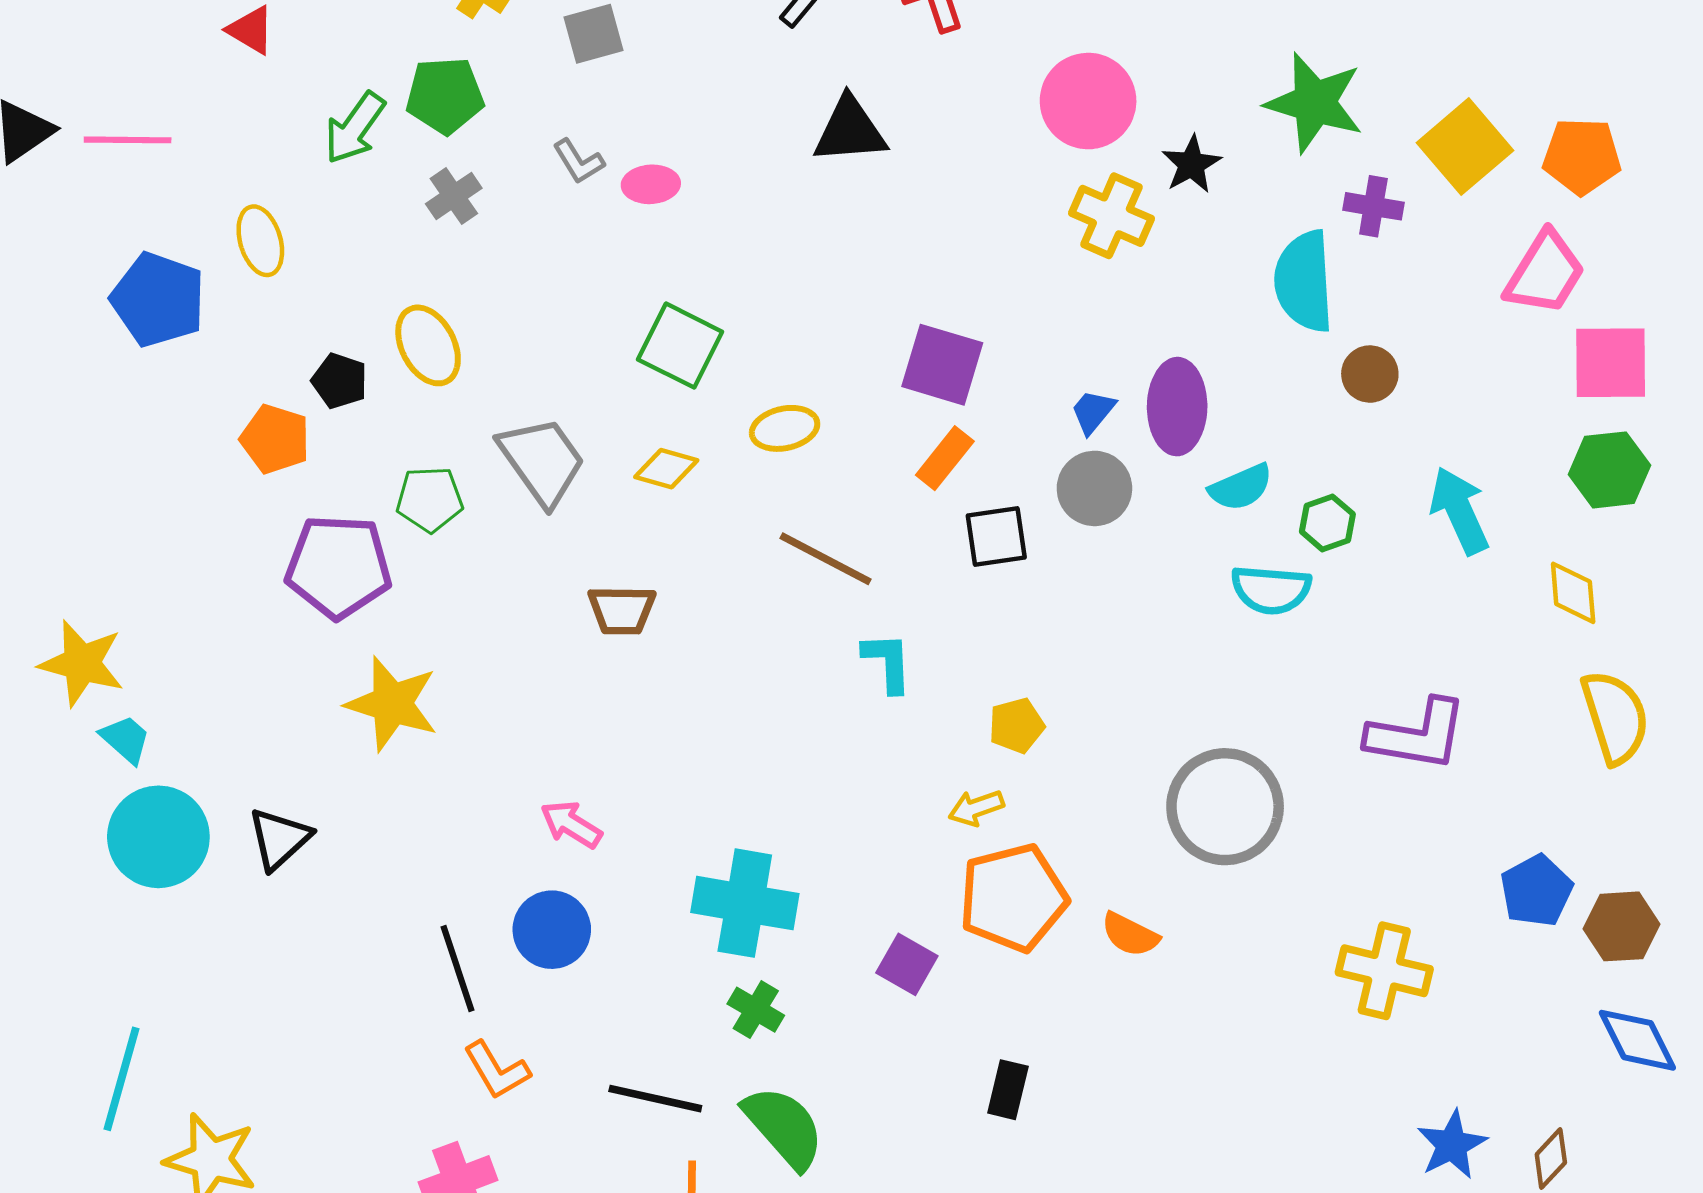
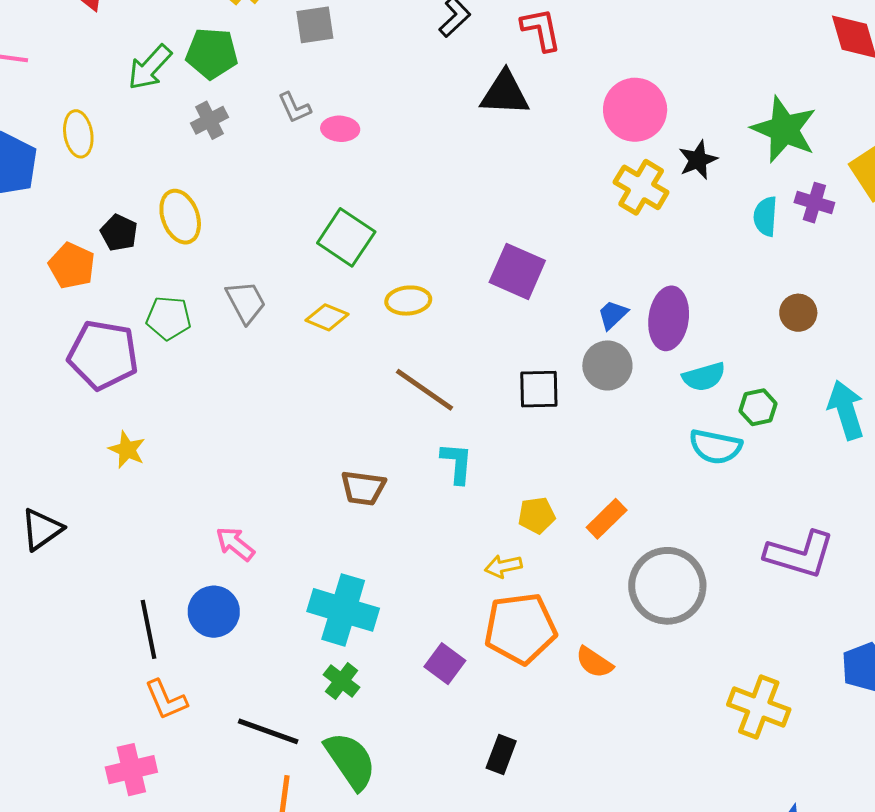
black triangle: (850, 130) -> (505, 93), moved
cyan semicircle: (1304, 281) -> (765, 216), moved, size x0.6
orange rectangle: (945, 458) -> (607, 519), moved
gray trapezoid: (542, 461) -> (246, 302), size x0.7
brown trapezoid: (622, 610) -> (363, 488), moved
yellow star: (392, 704) -> (127, 450), size x0.6

